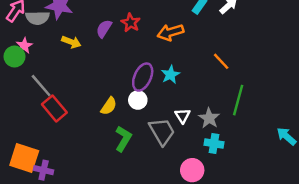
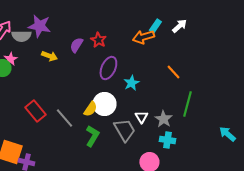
orange arrow: (170, 32) -> (143, 37), moved
purple ellipse: (143, 77) -> (108, 68), moved
gray line: (41, 86) -> (64, 118), moved
white circle: (138, 100) -> (104, 104), size x1.5
yellow semicircle: (109, 106) -> (90, 109), moved

